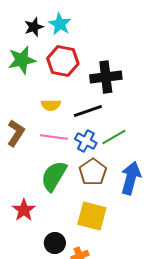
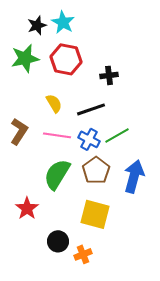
black cross: (106, 77) -> (109, 75), size x0.6
yellow semicircle: (51, 105) -> (54, 103), turned -120

